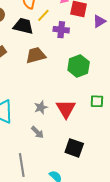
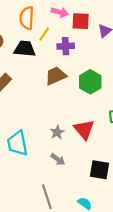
brown trapezoid: (36, 55) -> (56, 76), moved

